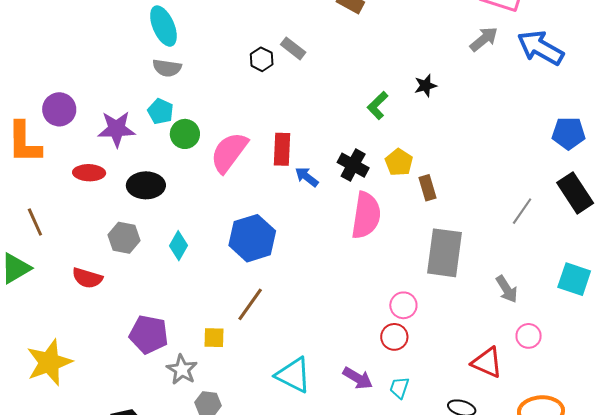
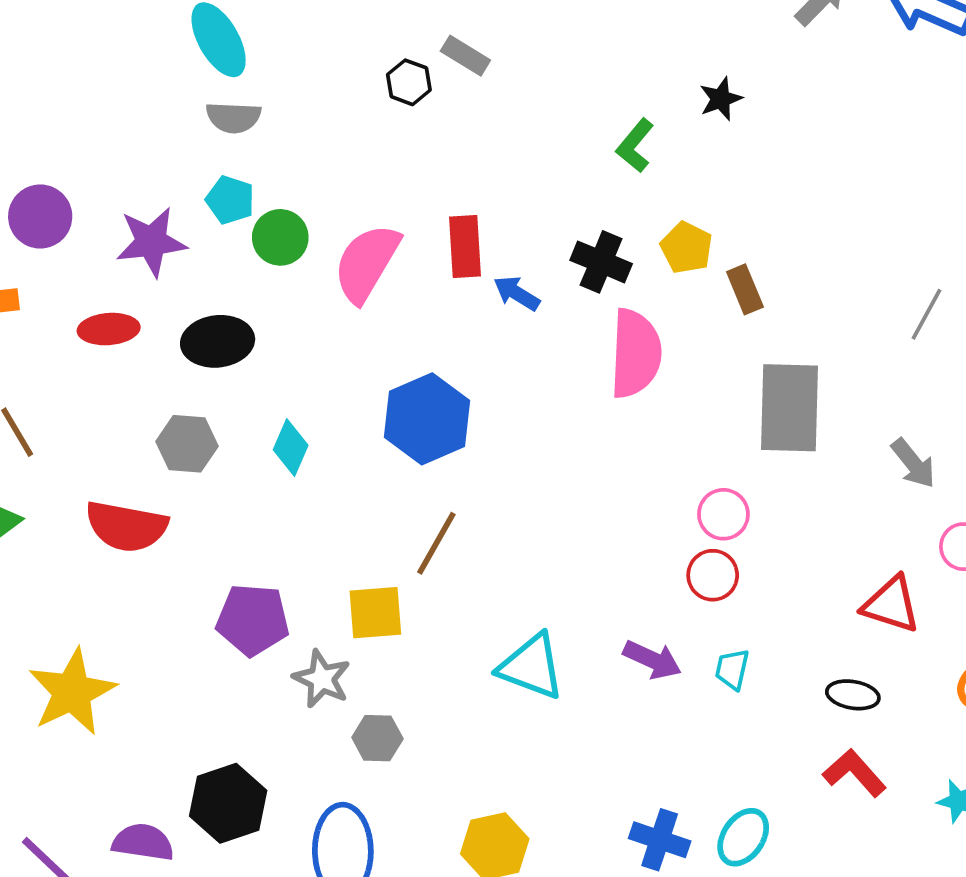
red semicircle: (87, 278) -> (126, 526), size x1.4
yellow square: (214, 338) -> (375, 613), size x1.4

